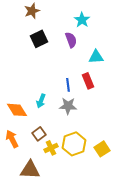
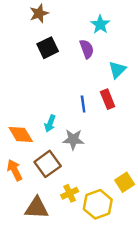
cyan triangle: (96, 57) -> (117, 70), turned -42
gray star: (68, 106) -> (73, 139), moved
brown square: (39, 134) -> (48, 164), size x1.5
yellow hexagon: (74, 144) -> (98, 204), moved
yellow cross: (51, 148) -> (70, 193), moved

